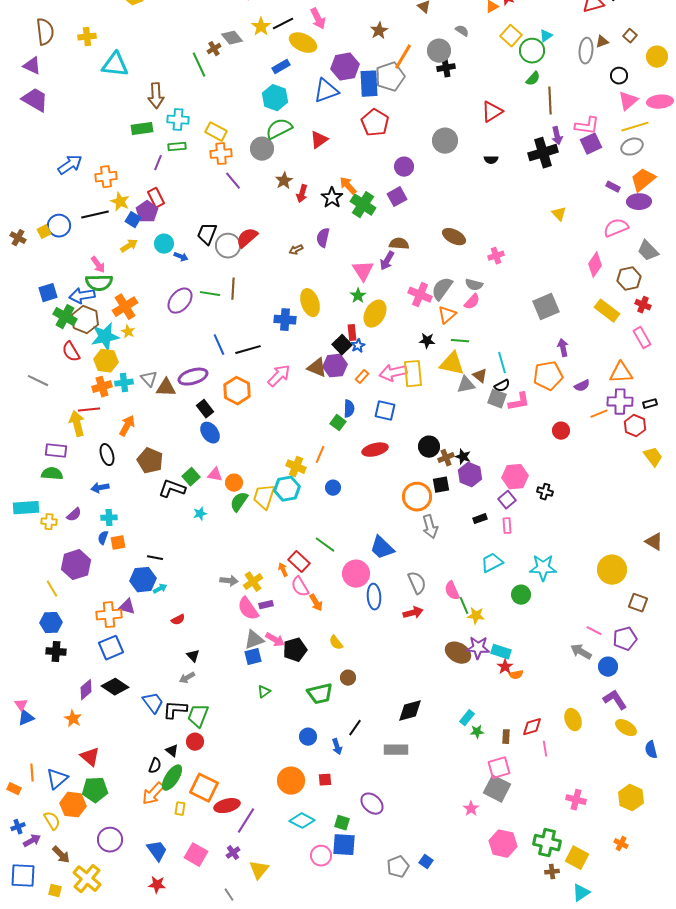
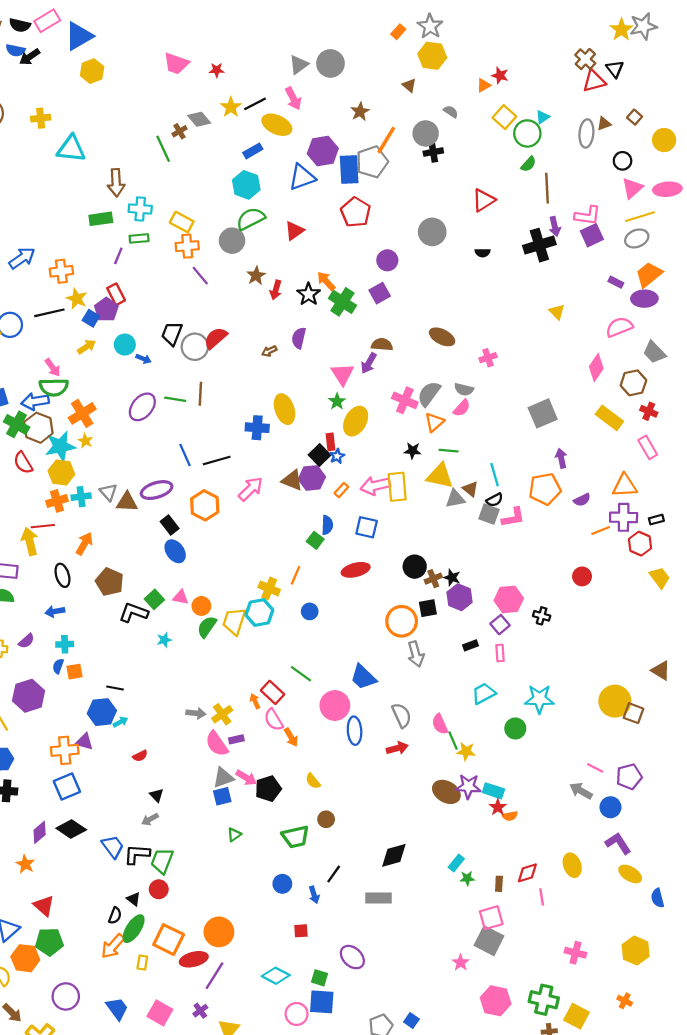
red circle: (561, 431) -> (582, 576), moved
brown square: (638, 603) -> (633, 713), moved
orange circle: (291, 781) -> (219, 932), moved

